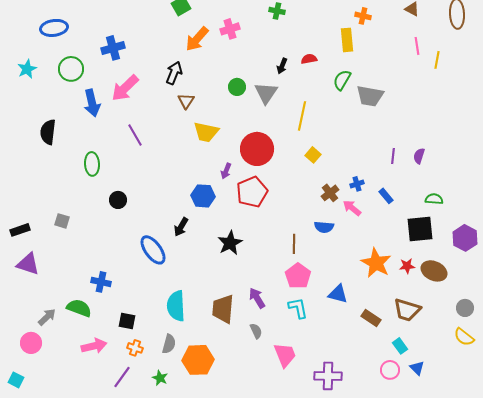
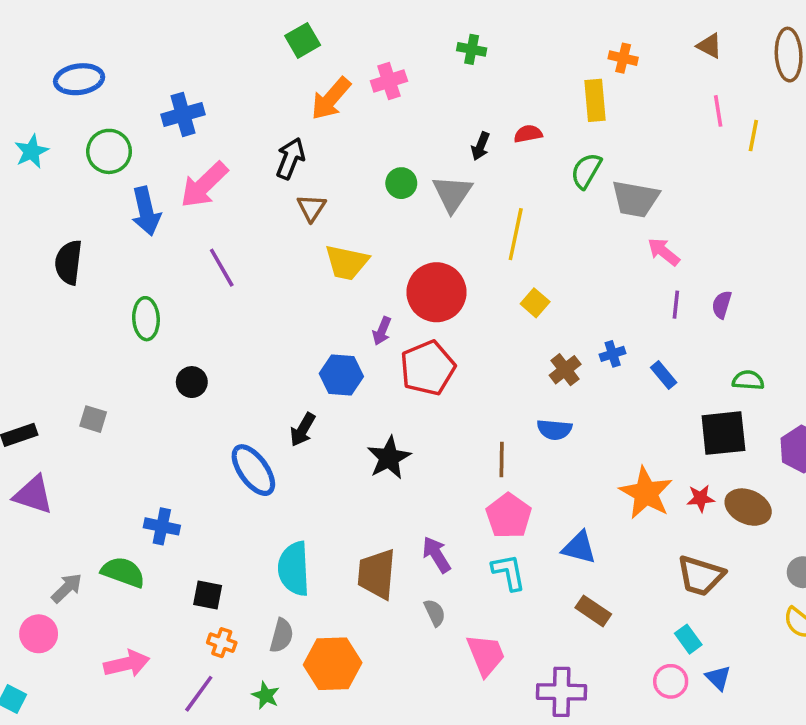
pink arrow: (352, 208) -> (664, 252), moved
brown rectangle: (371, 318) -> (593, 611), moved
pink arrow: (94, 346) -> (127, 664), moved

